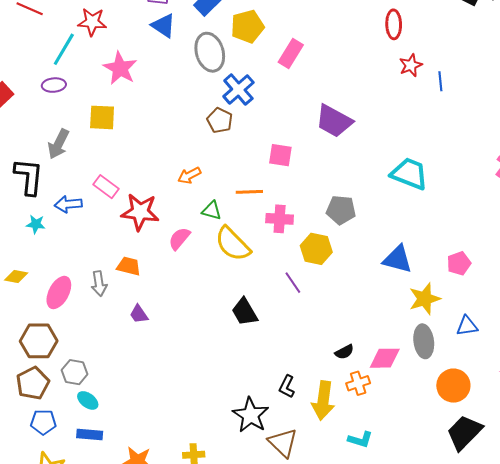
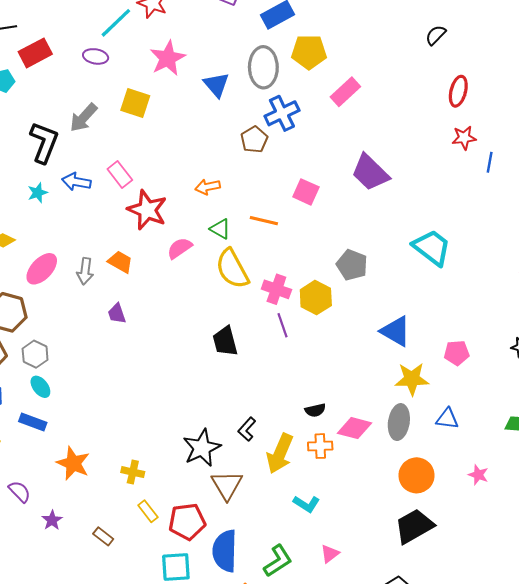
blue triangle: (163, 26) -> (216, 85), moved
pink cross: (280, 219) -> (276, 289), moved
cyan star: (36, 224) -> (38, 193), turned 30

